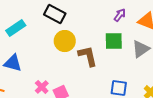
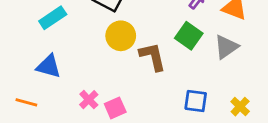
green square: (114, 41) -> (189, 36), turned 36

